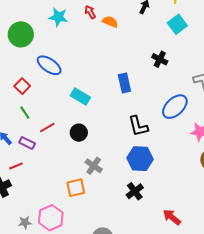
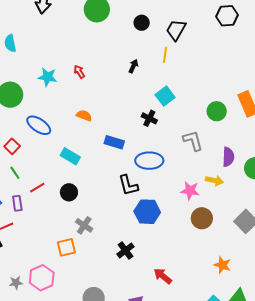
orange semicircle: (110, 22) -> (84, 116), moved
cyan square: (177, 24) -> (165, 96), moved
blue rectangle: (124, 83) -> (114, 142), turned -60
blue ellipse: (175, 107) -> (149, 161), moved, turned 44
purple rectangle: (27, 143) -> (17, 203), turned 56
blue hexagon: (140, 159) -> (147, 212), moved

